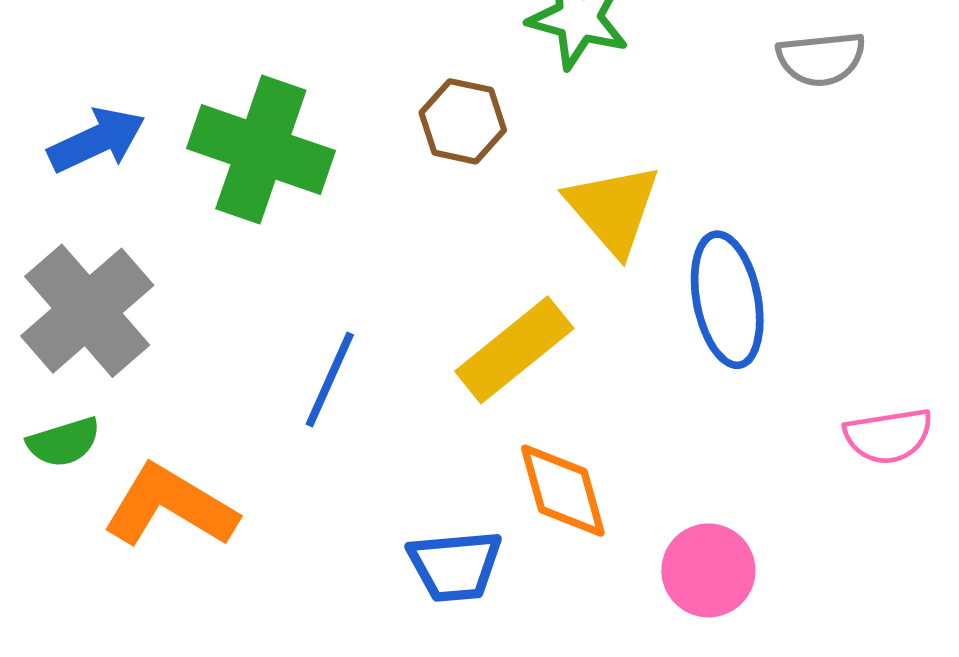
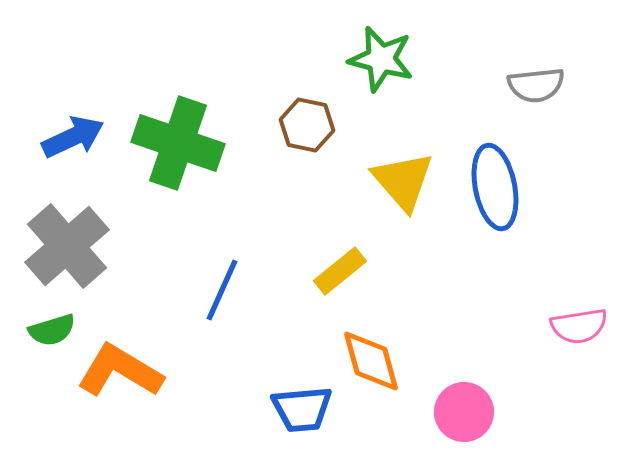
blue ellipse: (727, 300) -> (495, 187), moved
yellow rectangle: (514, 350) -> (340, 271), size x0.7

